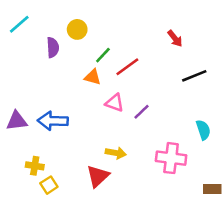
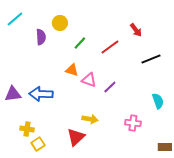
red line: (127, 67) -> (110, 47), moved
orange triangle: (93, 77) -> (72, 70), moved
pink cross: (171, 158) -> (133, 123), size x0.7

